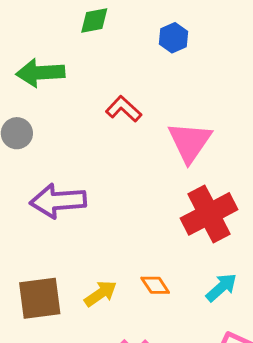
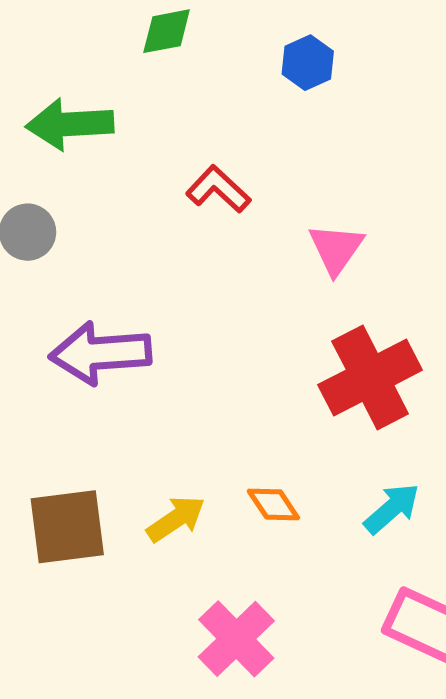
pink triangle: (190, 142) -> (336, 249), size x0.7

